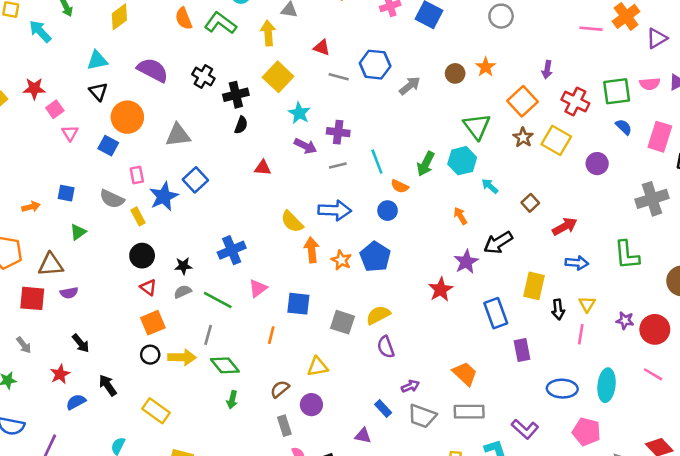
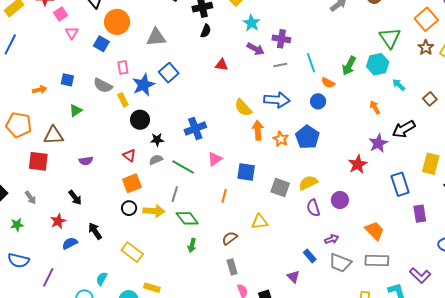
black circle: (142, 256) -> (140, 120), moved
purple semicircle: (69, 293) -> (86, 161), moved
purple circle: (311, 405) -> (340, 200), moved
purple triangle: (363, 436) -> (293, 277), turned 32

